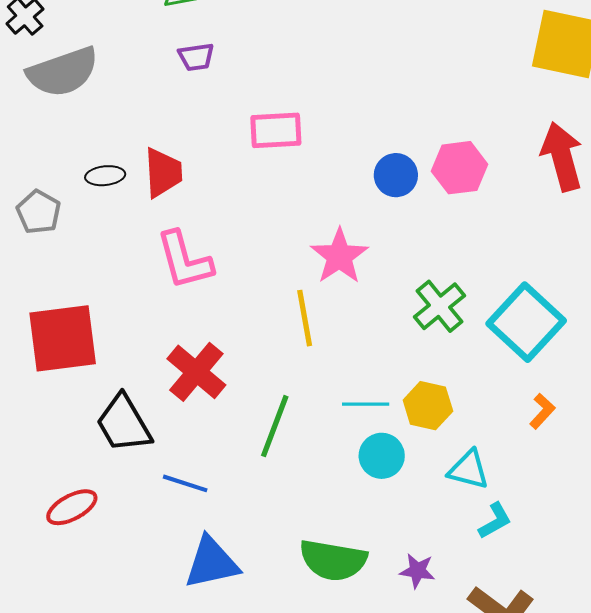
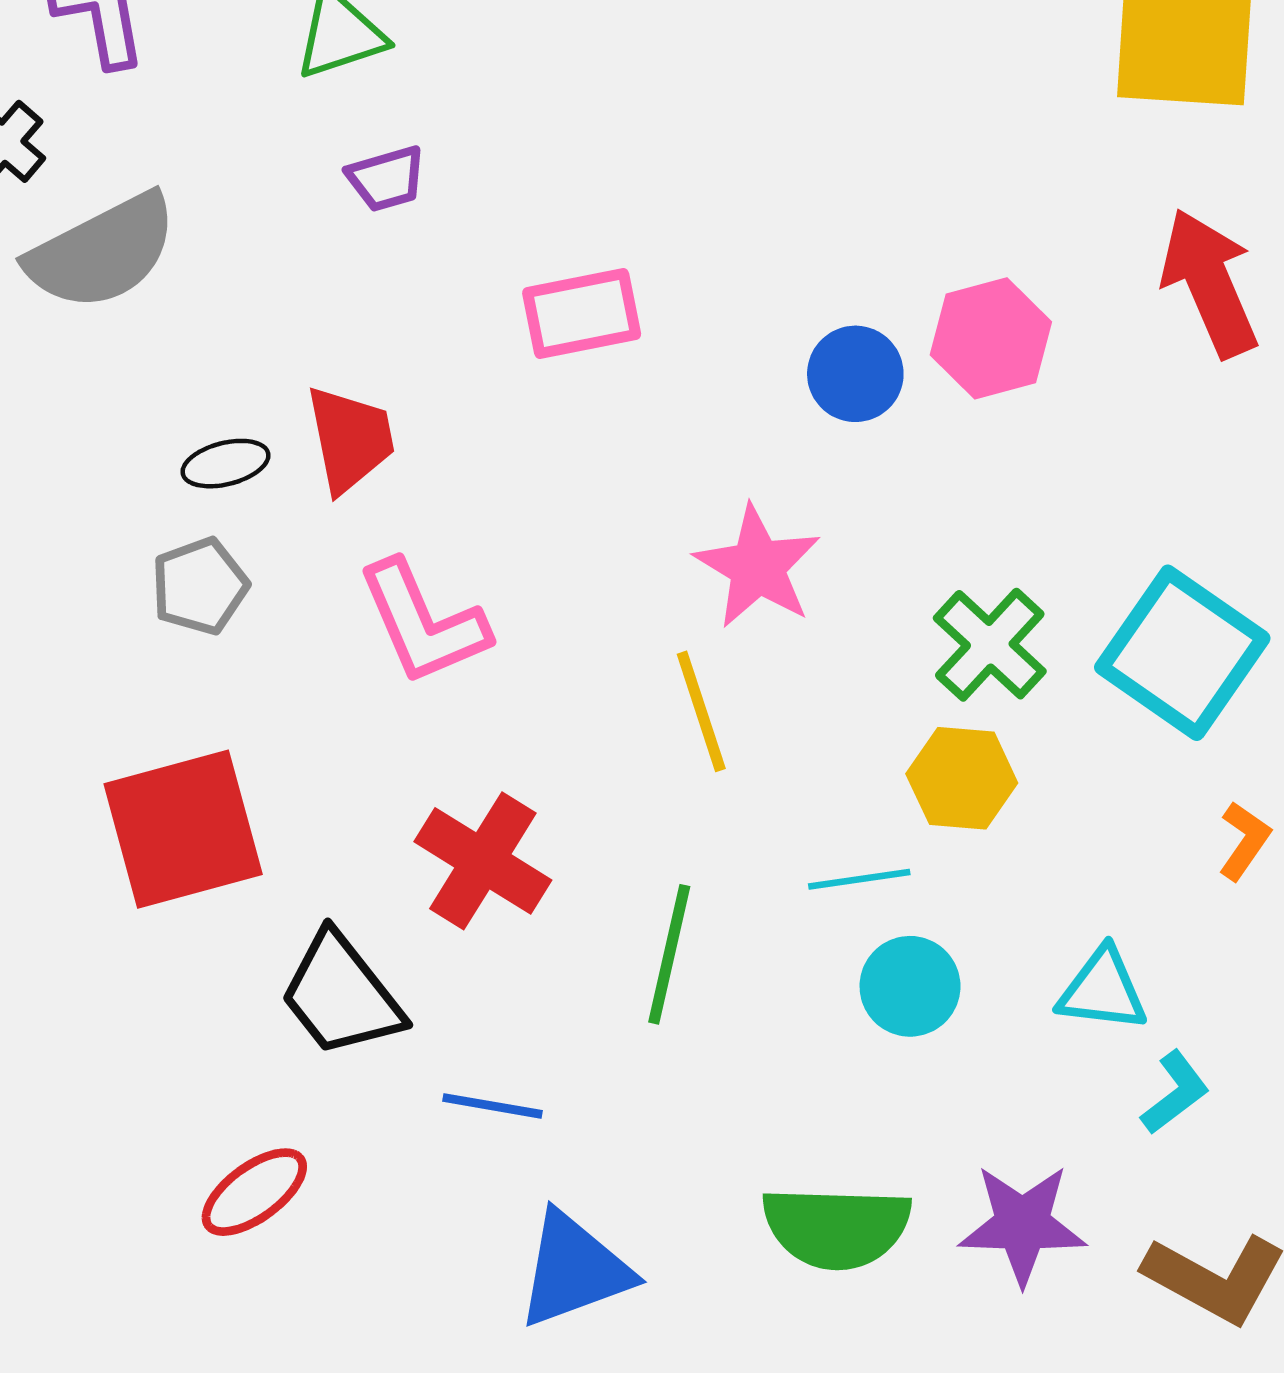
gray pentagon: (39, 212) -> (200, 586), moved, turned 30
yellow hexagon: (428, 406) -> (962, 778), moved
purple star: (417, 571) -> (1022, 1224), size x1.6

